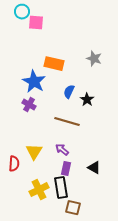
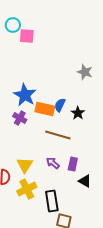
orange rectangle: (54, 64) -> (45, 109), moved
purple rectangle: (66, 169) -> (73, 164), moved
yellow cross: (39, 190) -> (27, 189), moved

